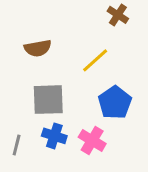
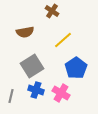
brown cross: (118, 15) -> (52, 11), moved
gray square: (48, 100) -> (32, 66), turned -30

